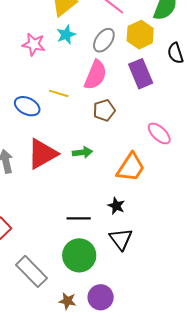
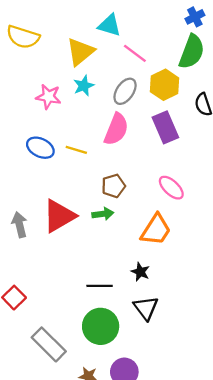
blue ellipse: (27, 106) -> (40, 148), moved
brown pentagon: (104, 110) -> (113, 186), moved
pink ellipse: (159, 133) -> (171, 188), moved

